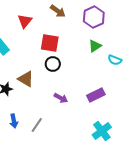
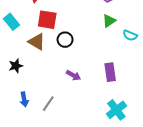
red square: (50, 43) -> (47, 20), moved
brown triangle: (26, 79) -> (37, 42), moved
purple rectangle: (96, 95) -> (110, 72), turned -72

